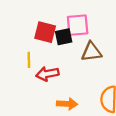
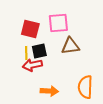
black square: (64, 37) -> (39, 51), moved
yellow line: (29, 60) -> (26, 53), moved

